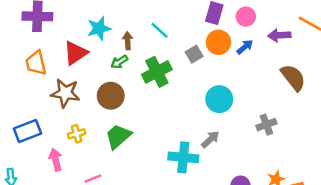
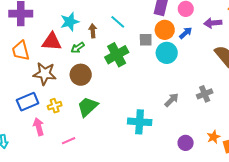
red triangle: (75, 53) -> (52, 42), turned 40
gray square: (194, 54) -> (146, 40), turned 32
green arrow: (119, 62) -> (78, 48), moved
cyan circle: (219, 99) -> (167, 53), moved
blue rectangle: (27, 131) -> (28, 102), moved
gray arrow: (210, 139) -> (172, 100), moved

